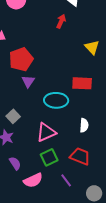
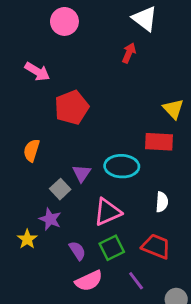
yellow triangle: (92, 47) -> (173, 109), moved
purple triangle: (28, 81) -> (82, 173), moved
purple semicircle: (15, 163) -> (77, 251), moved

